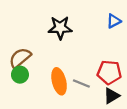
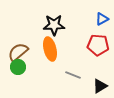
red pentagon: (109, 72) -> (98, 45), moved
orange ellipse: (59, 81) -> (50, 49), moved

